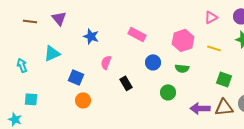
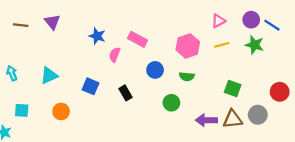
blue star: (91, 36) -> (97, 36), moved
yellow line: (214, 48) -> (222, 45), moved, turned -32
cyan triangle: (52, 53) -> (49, 75), moved
pink semicircle: (106, 62) -> (115, 55), moved
blue square: (76, 77) -> (91, 86), moved
orange circle: (83, 100) -> (61, 111), moved

